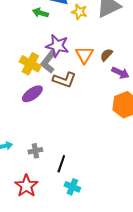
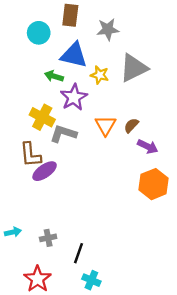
purple star: (57, 46) -> (74, 97), moved, turned 30
gray L-shape: (48, 62) -> (63, 134), turned 70
yellow cross: (30, 64) -> (42, 117), moved
brown L-shape: (64, 80) -> (30, 155), moved, turned 65

